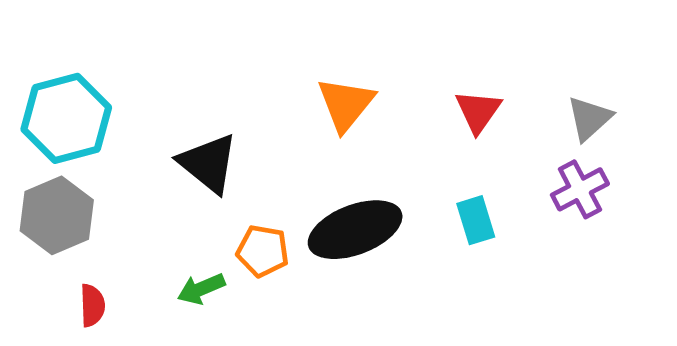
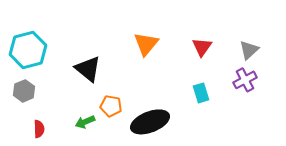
gray hexagon: (57, 215) -> (24, 91), size x0.7
black ellipse: (355, 230) -> (150, 122), moved

